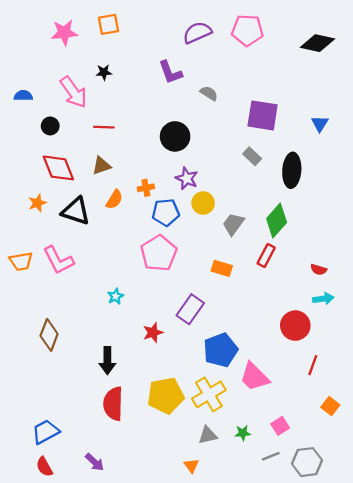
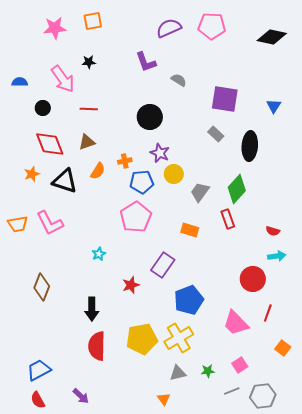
red rectangle: (266, 256) -> (228, 219), turned -48
pink trapezoid: (254, 377) -> (236, 323), moved

